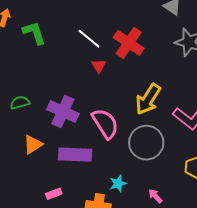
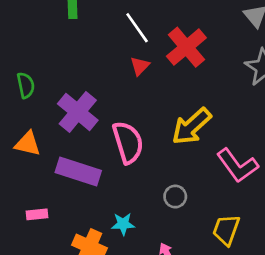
green semicircle: (20, 103) -> (26, 85), turned 78
gray circle: (146, 143) -> (175, 197), moved, size x0.5
orange triangle: (33, 145) -> (28, 144), turned 30

